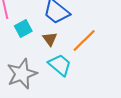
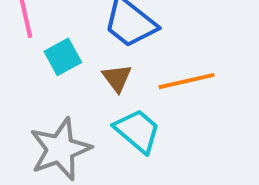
orange line: (84, 41) -> (187, 81), turned 32

